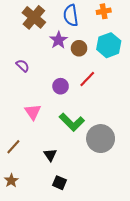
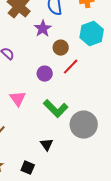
brown circle: (79, 48) -> (61, 48), moved
black triangle: (50, 155) -> (47, 145), moved
black square: (60, 183) -> (28, 168), moved

